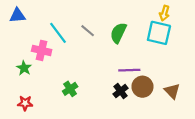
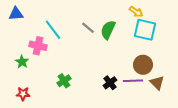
yellow arrow: (164, 13) -> (136, 12), moved, turned -72
gray line: (88, 31) -> (88, 28), moved
purple line: (129, 70) -> (133, 81), moved
brown circle: (142, 87) -> (143, 65), moved

